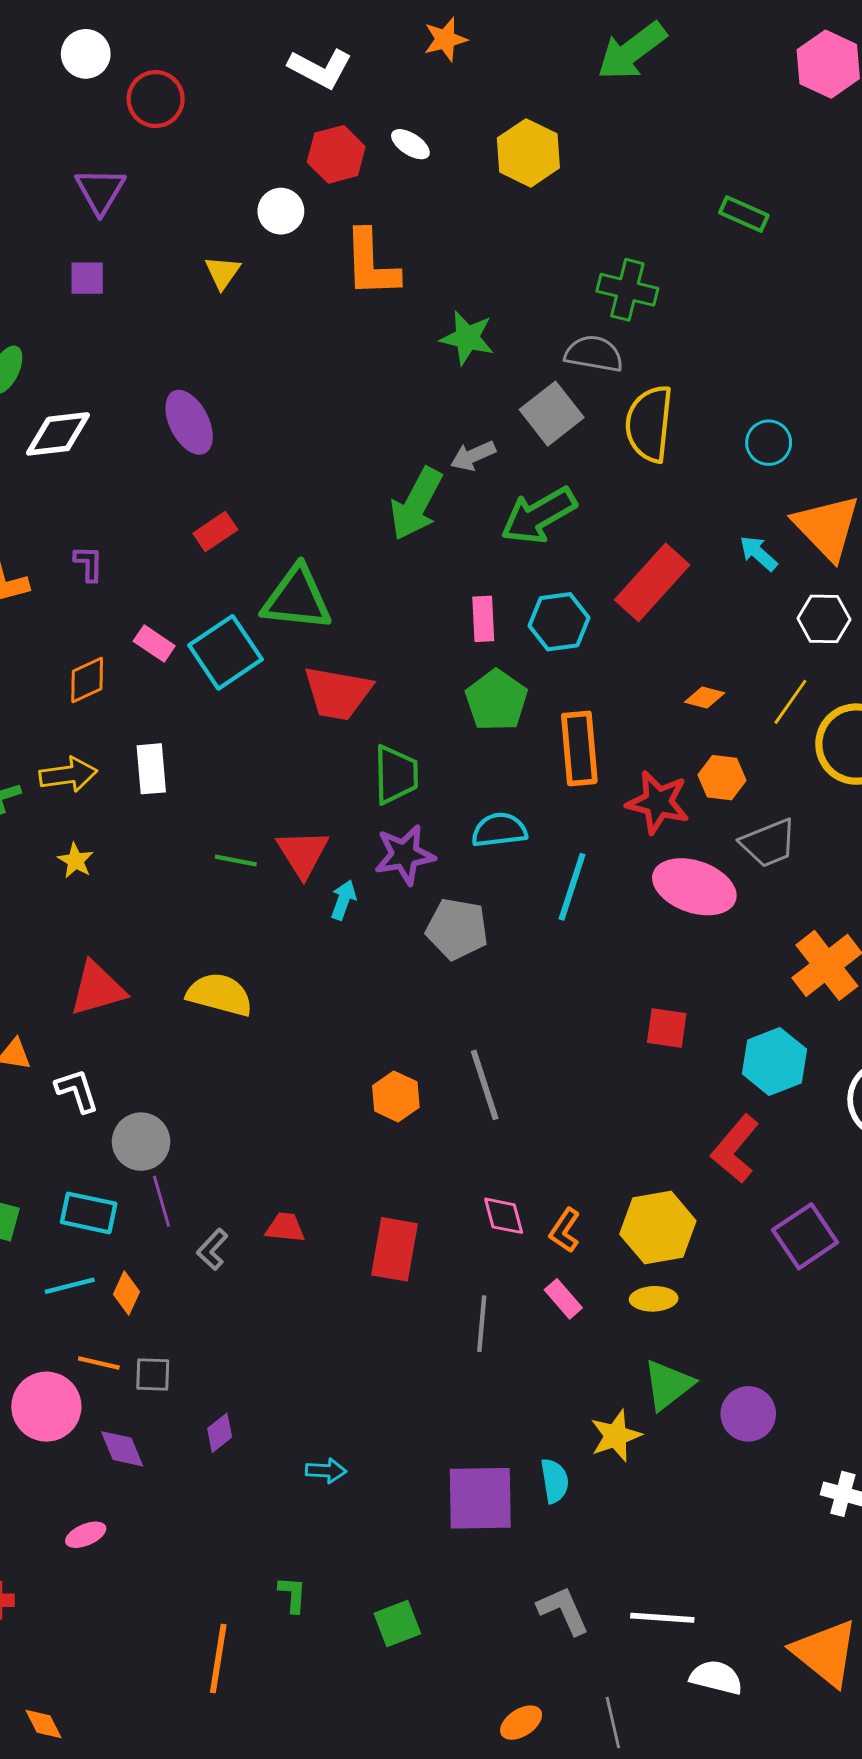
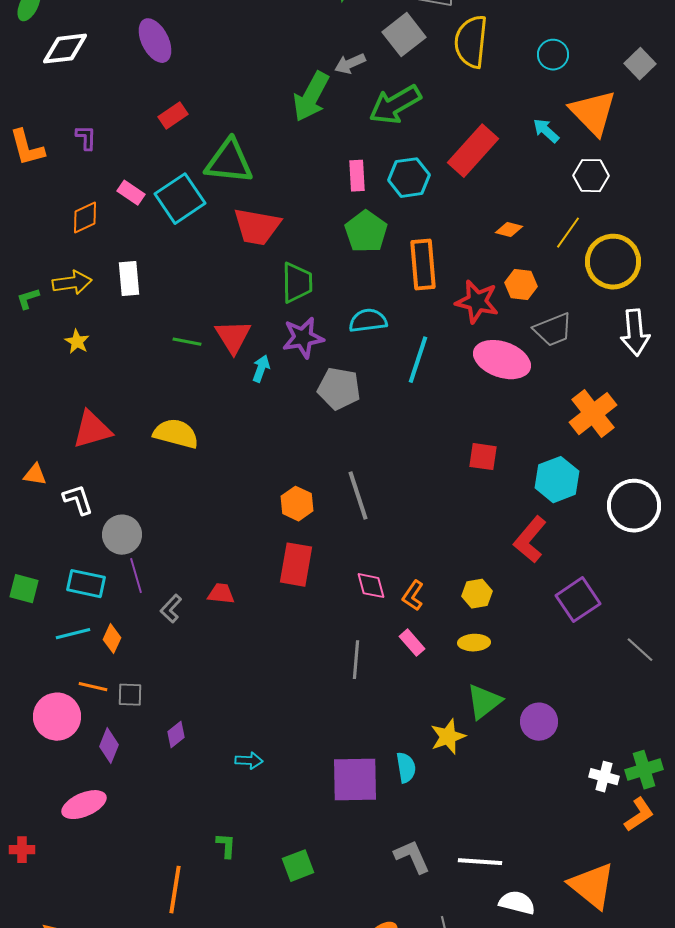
yellow hexagon: (658, 1227) -> (477, 594), size x0.6
red rectangle: (394, 1249) -> (296, 565), moved
purple diamond: (122, 1449) -> (109, 746), turned 44
pink ellipse: (86, 1535) -> (84, 805), size x1.6

